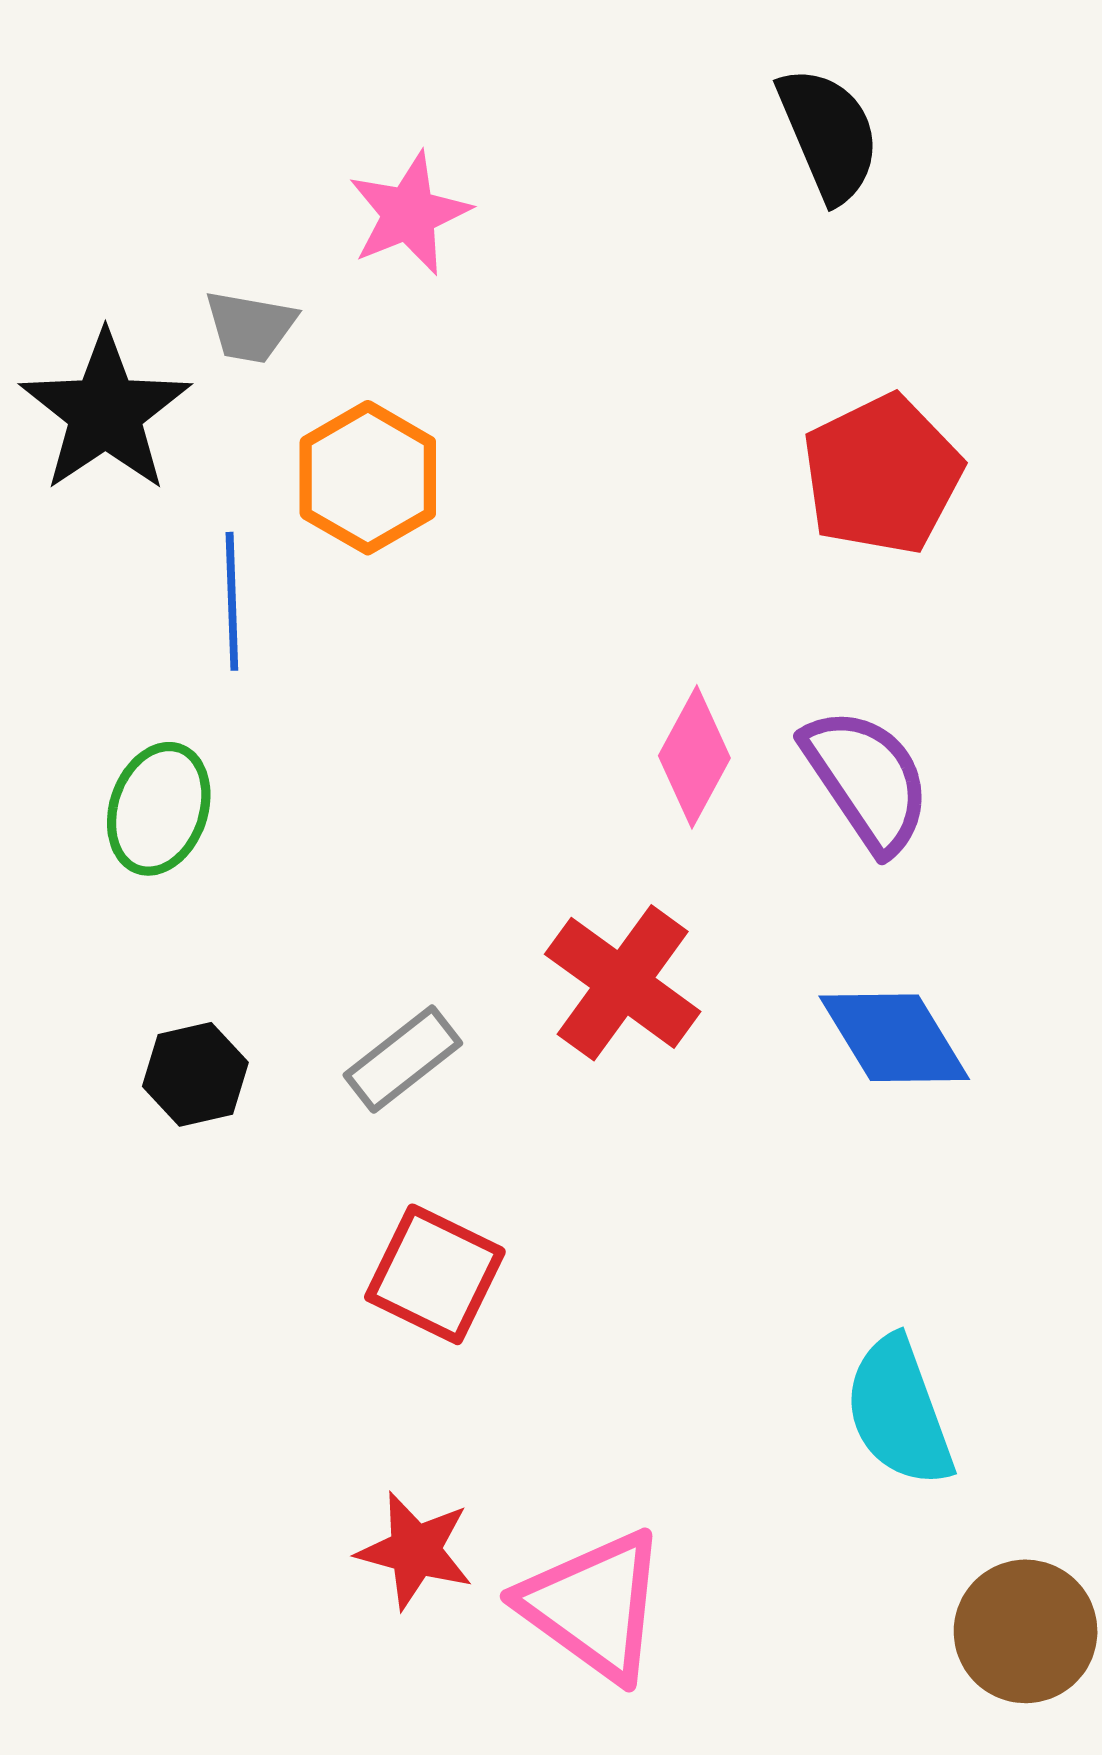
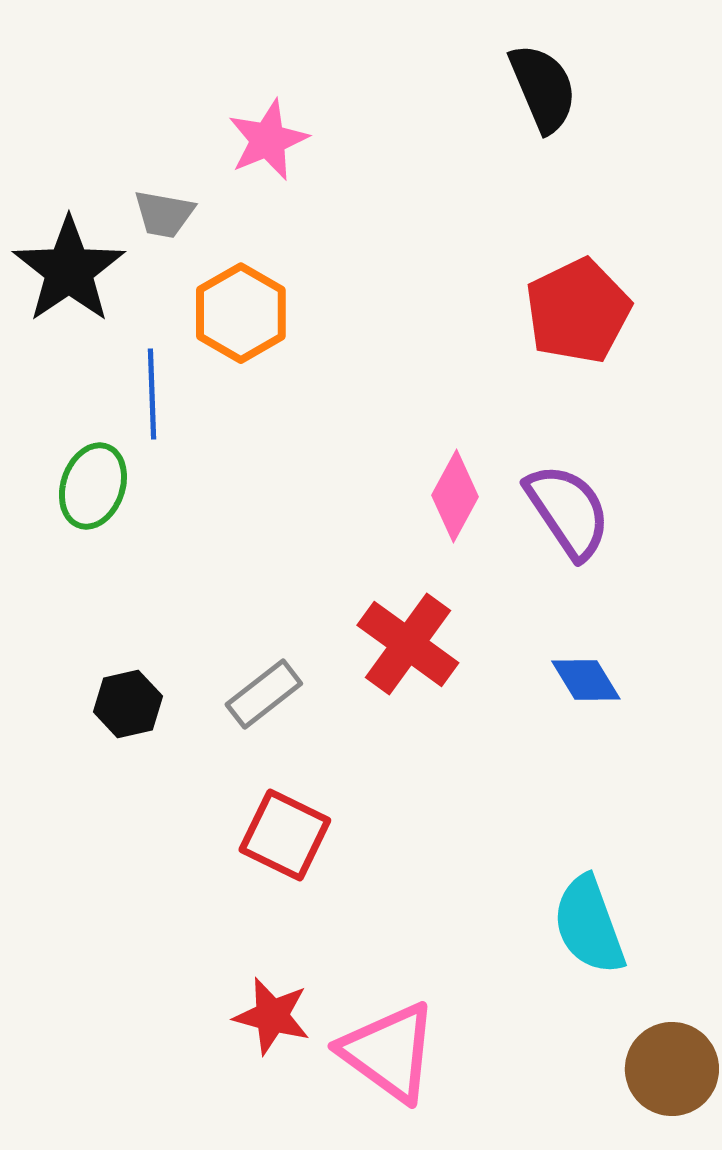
green ellipse: (159, 809) -> (93, 486), moved
blue diamond: (894, 1038) -> (586, 680), size x0.7

